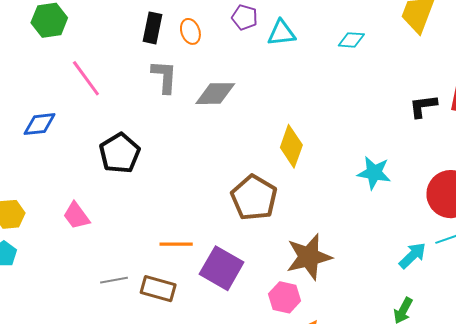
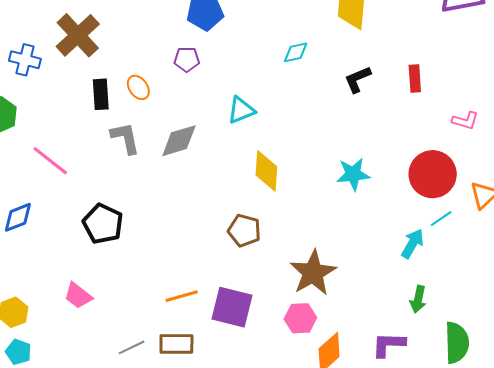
cyan triangle: (281, 33) -> (241, 110), moved
black L-shape: (423, 106) -> (358, 79), moved
brown pentagon: (254, 198) -> (244, 230), size x0.7

